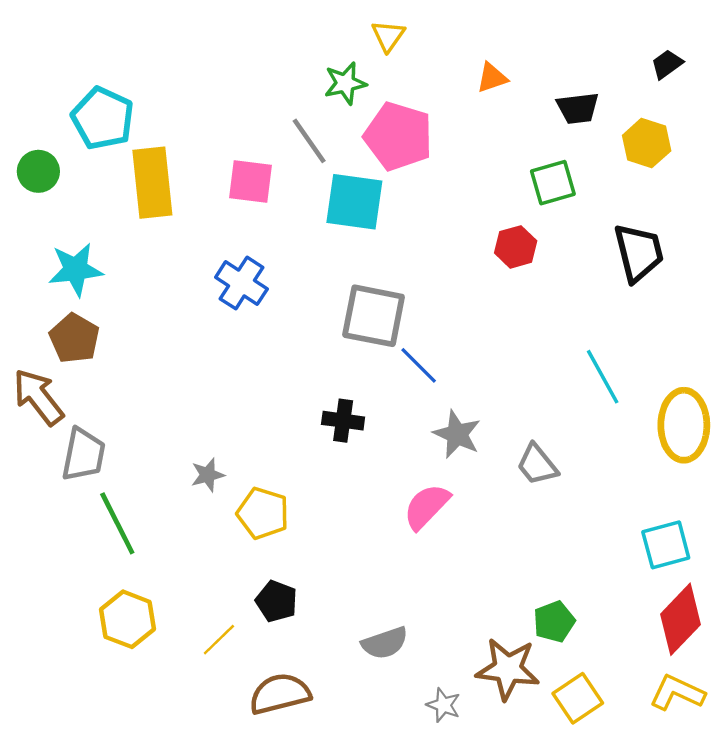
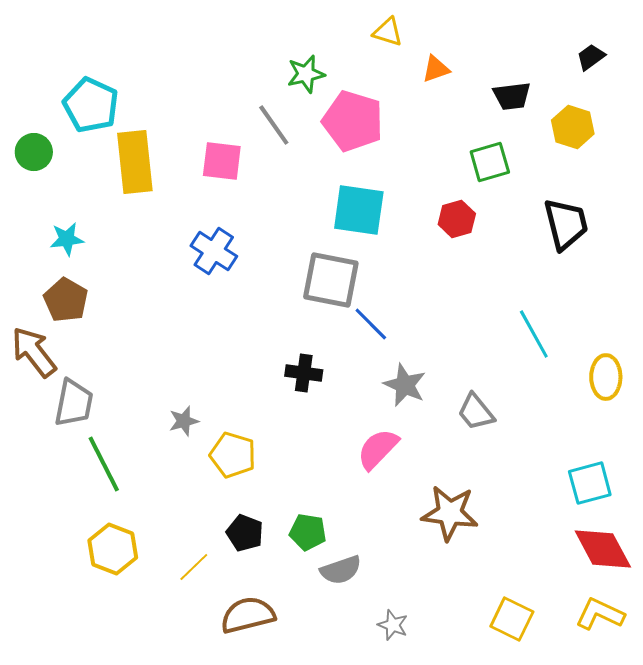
yellow triangle: (388, 36) -> (388, 32), moved, turned -48
cyan square: (354, 202) -> (359, 210), moved
cyan star: (76, 269) -> (67, 239), size x0.7
yellow ellipse: (684, 425) -> (606, 377), size x0.7
red diamond: (680, 619) -> (603, 549), turned -72
green pentagon: (554, 622) -> (308, 532), moved, turned 30
brown star: (508, 669) -> (450, 513), moved
yellow square: (578, 698) -> (512, 619), turned -30

